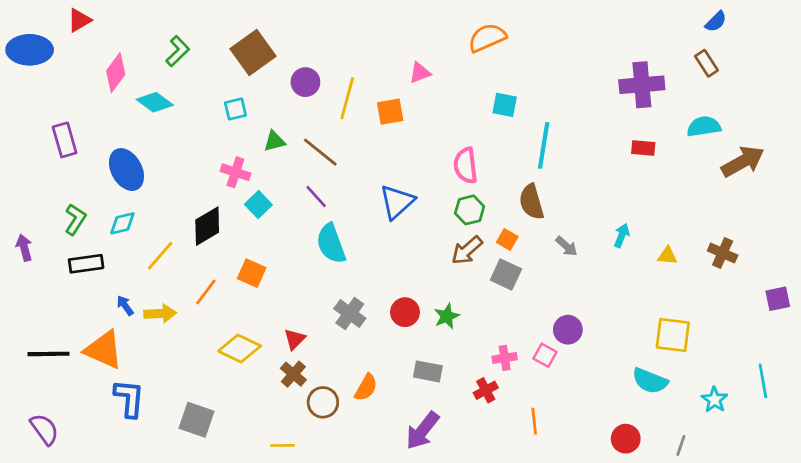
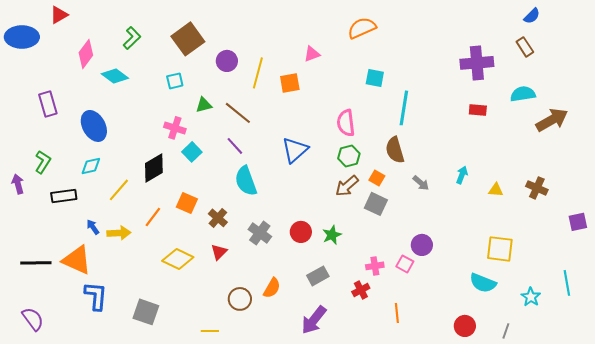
green L-shape: (75, 219) -> (43, 162), moved
gray rectangle: (428, 371) -> (318, 276), turned -40
brown cross: (293, 374) -> (218, 218), moved

